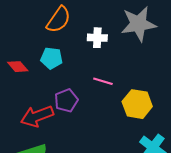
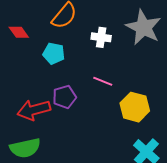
gray star: (139, 24) -> (143, 27), turned 30
red diamond: (18, 67) -> (19, 32), moved

